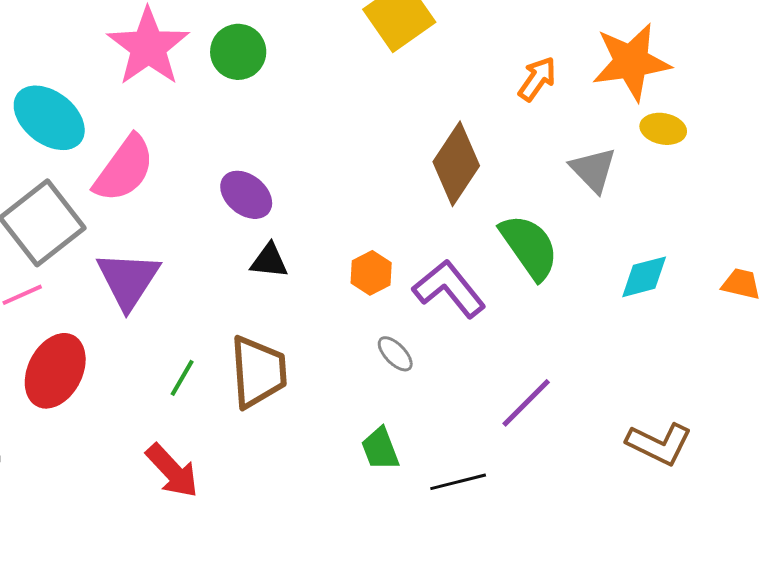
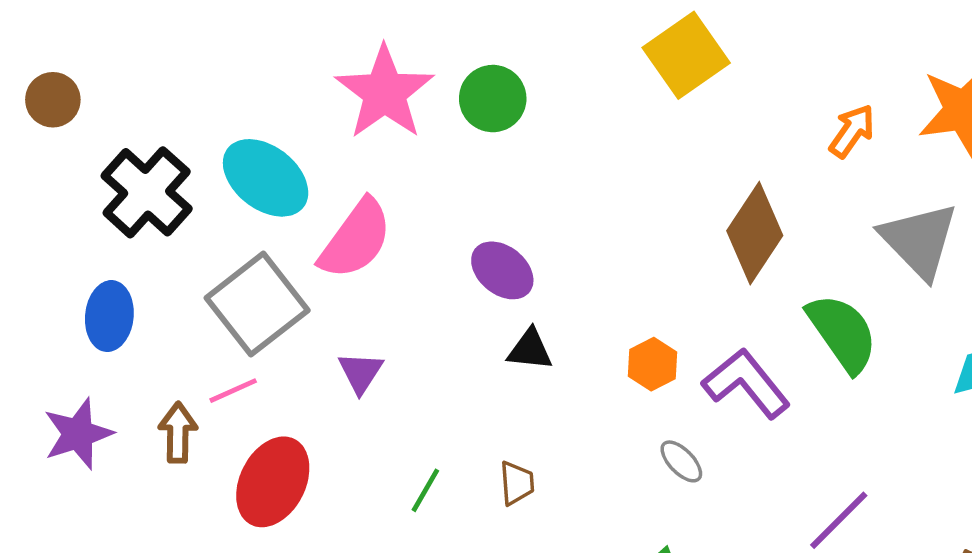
gray triangle: (593, 170) -> (919, 240), size x1.4
purple triangle: (128, 280) -> (361, 373), size x0.6
brown trapezoid: (258, 372) -> (517, 483), size x0.5

